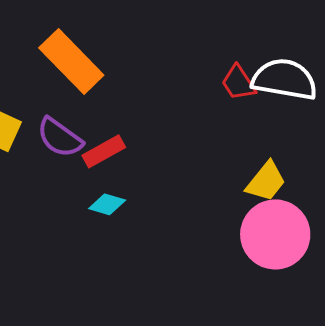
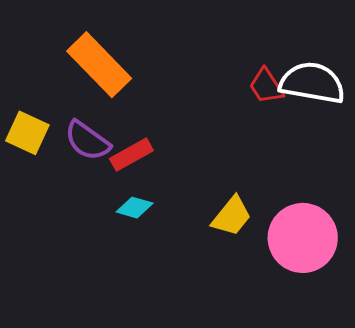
yellow trapezoid: (266, 182) -> (232, 216), moved

